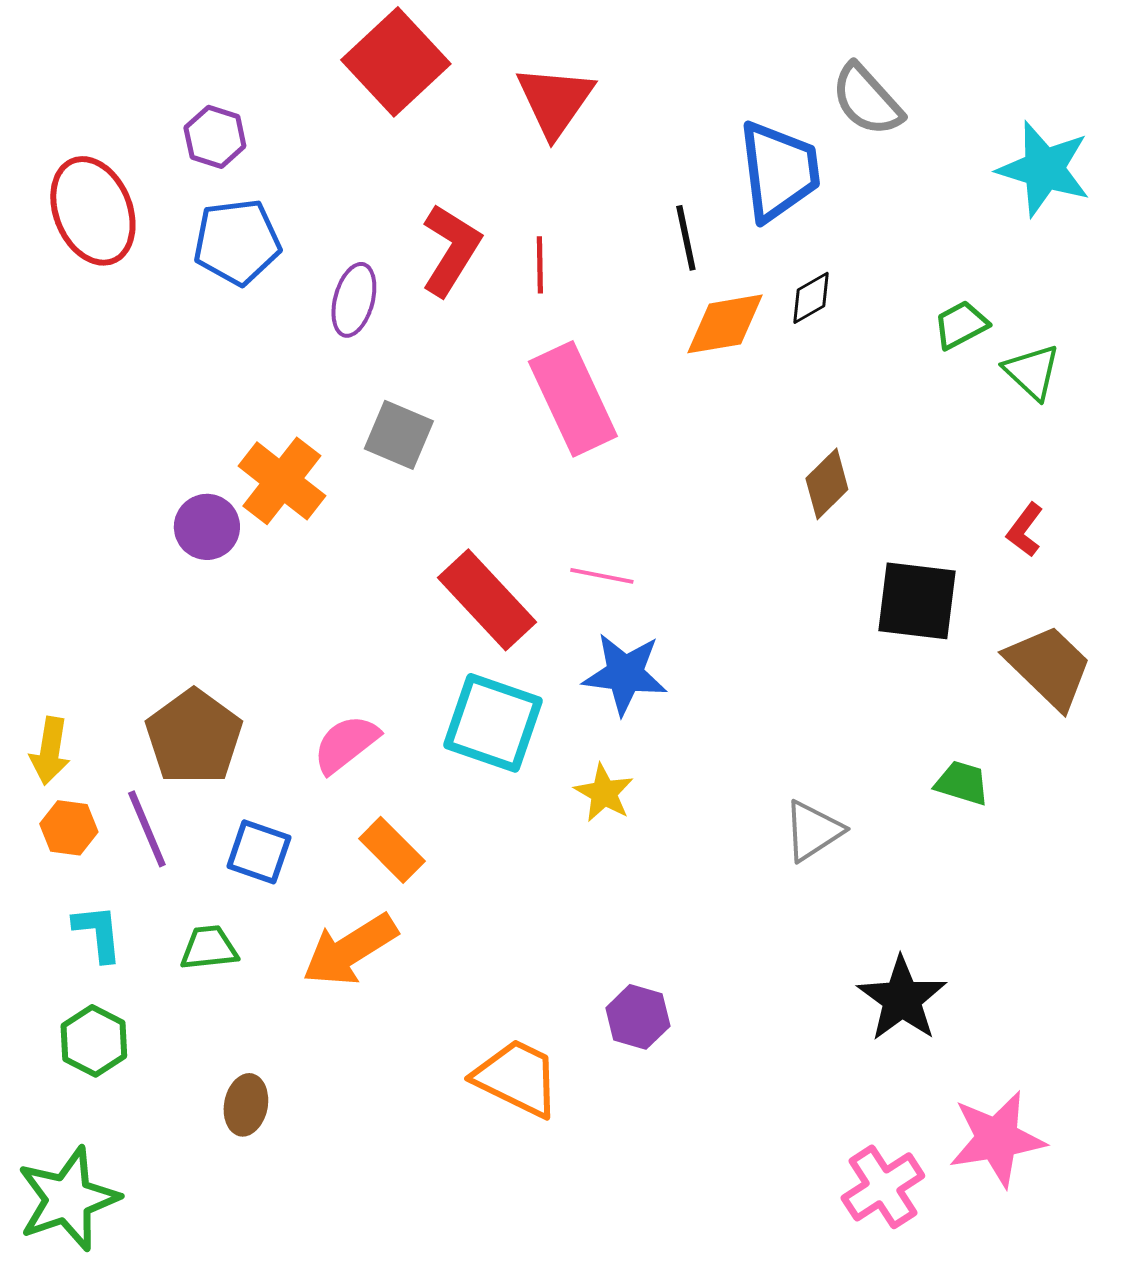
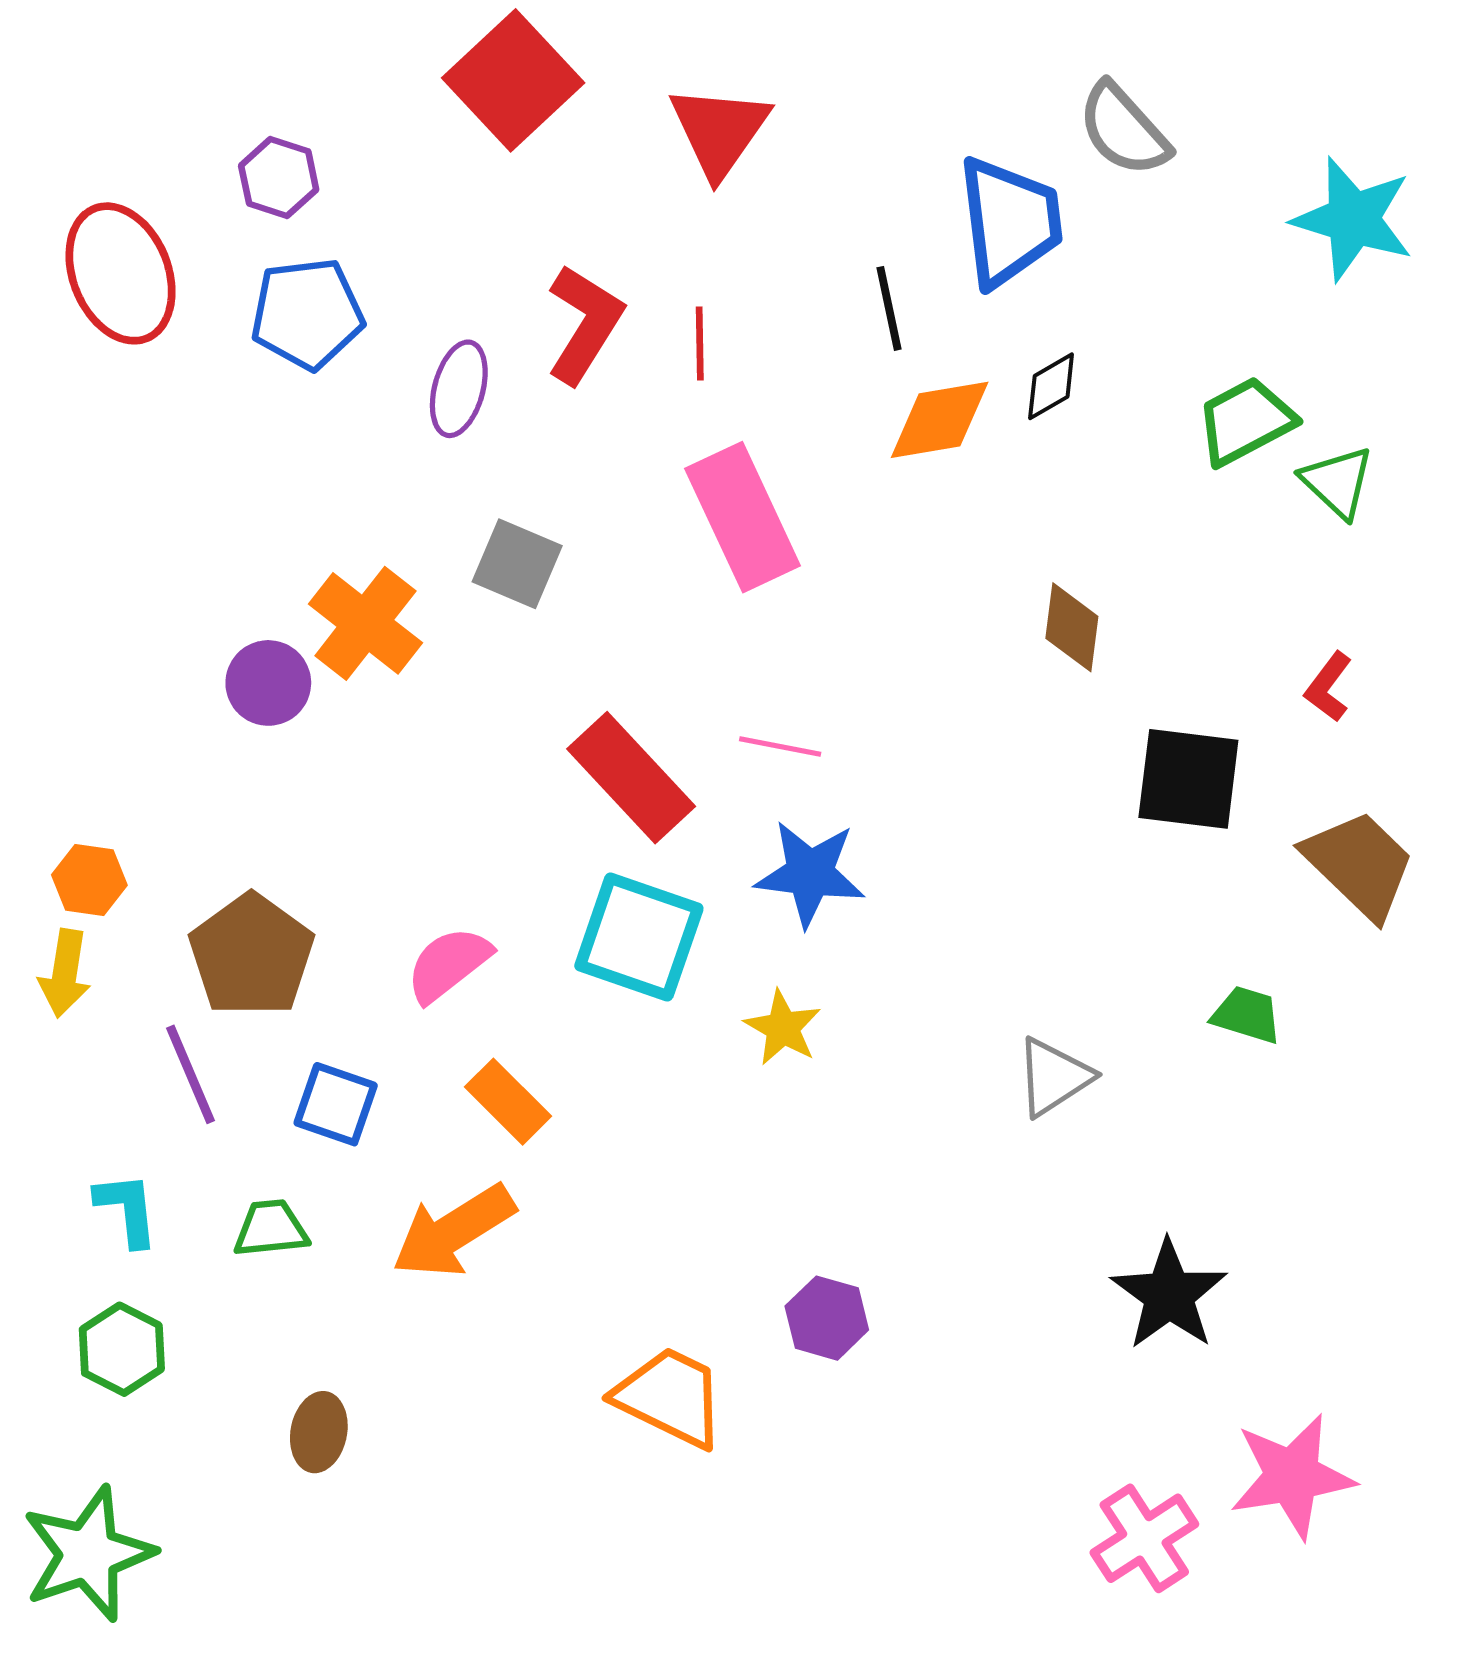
green trapezoid: (961, 325) -> (1245, 421), size x1.4
brown diamond: (827, 484) -> (1072, 627), turned -38
orange hexagon: (69, 828) -> (89, 880), moved

